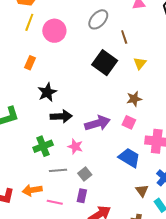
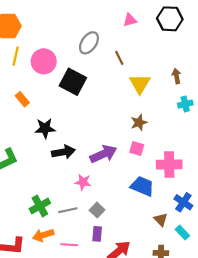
orange rectangle: (30, 63) -> (22, 99), turned -56
black square: (105, 63) -> (73, 82), moved
yellow triangle: (140, 63) -> (140, 84), size x1.5
black star: (47, 92) -> (45, 128), turned 30
green cross: (43, 146) -> (40, 206), moved

